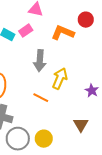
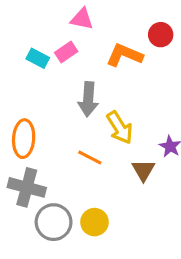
yellow arrow: (60, 79) -> (120, 128), turned 125
brown triangle: (81, 125) -> (143, 170), moved

